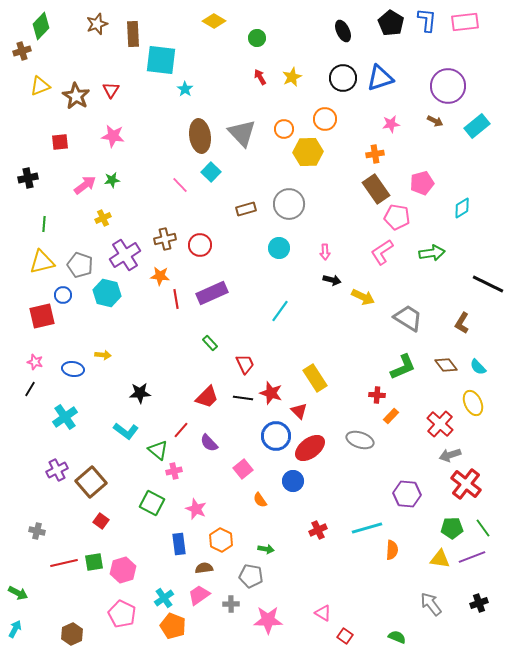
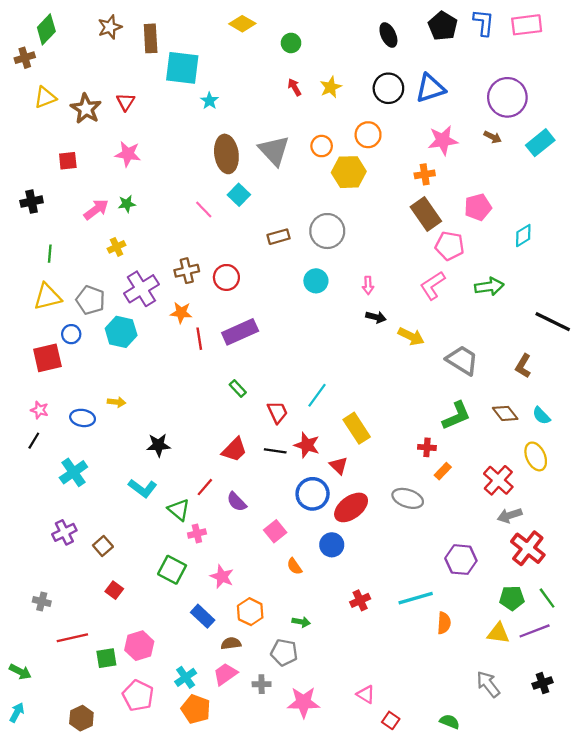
pink star: (391, 124) -> (443, 140), size x1.5
cyan line: (280, 311) -> (317, 395), moved
brown square: (91, 482) -> (103, 546), size x0.6
blue rectangle: (179, 544) -> (203, 616), turned -40
green square: (94, 562) -> (106, 658), moved

